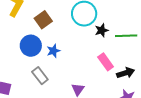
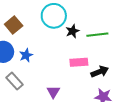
pink rectangle: (106, 62) -> (79, 62), turned -54

